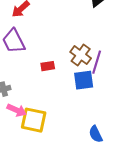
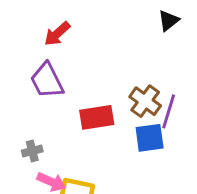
red rectangle: (48, 66) -> (97, 117), size x1.6

